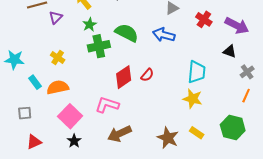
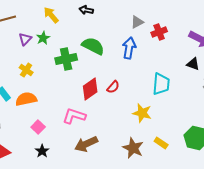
purple triangle: (56, 17) -> (25, 39), moved
red cross: (204, 19) -> (159, 32), moved, turned 35
green star: (90, 25) -> (43, 38), moved
blue arrow: (164, 35) -> (129, 48), turned 85
yellow star: (193, 99) -> (142, 113), moved
pink square: (70, 116) -> (38, 127), size x0.6

